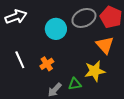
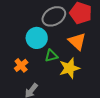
cyan circle: (56, 29) -> (37, 38), moved
green triangle: (75, 84) -> (51, 56), moved

